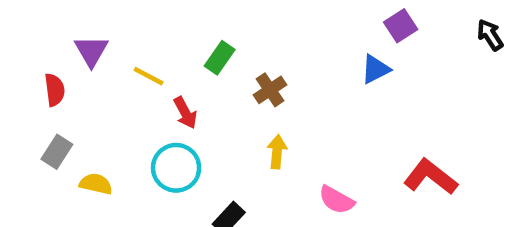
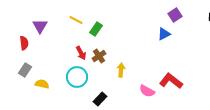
yellow line: (149, 76) -> (76, 20), moved
brown cross: (270, 90) -> (99, 56), moved
red L-shape: (430, 177) -> (171, 81), moved

